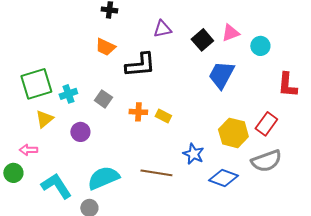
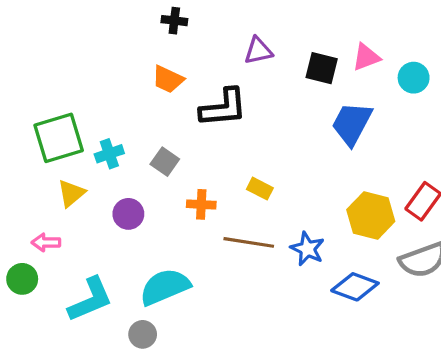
black square: (202, 40) -> (322, 68), turned -35
orange cross: (138, 112) -> (201, 204), moved
brown line: (156, 173) -> (249, 242), moved
cyan L-shape: (56, 186) -> (90, 299), turned 100

